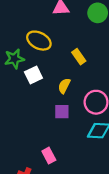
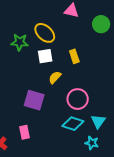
white square: (33, 75) -> (45, 56), moved
purple square: (62, 112) -> (34, 100), moved, size x1.5

